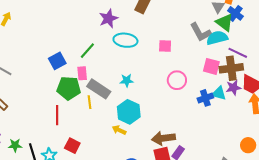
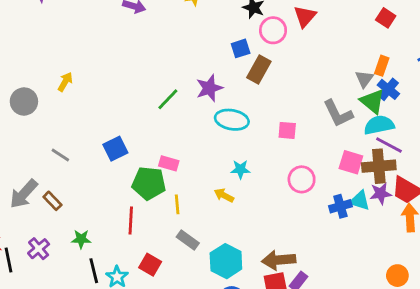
cyan semicircle: (217, 38) -> (379, 125), moved
green line: (87, 51) -> (168, 99), moved
blue square: (57, 61) -> (115, 149), moved
pink rectangle: (82, 73) -> (169, 163), turned -72
cyan star: (127, 80) -> (240, 169), moved
gray rectangle: (99, 89) -> (188, 240), moved, size x0.7
cyan hexagon: (129, 112) -> (226, 261), moved
yellow arrow: (119, 130) -> (224, 195), moved
green star: (15, 145) -> (81, 239), moved

